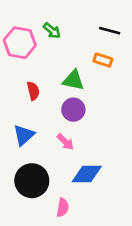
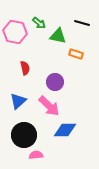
orange rectangle: (103, 60) -> (76, 54), moved
green triangle: (73, 80) -> (58, 36), moved
pink arrow: (65, 142) -> (49, 106), size x1.6
pink semicircle: (63, 207) -> (36, 155), moved, turned -104

